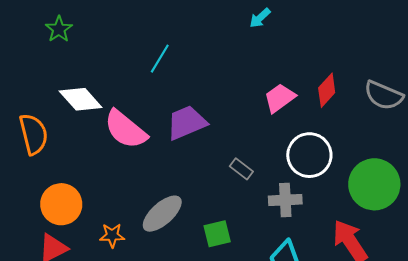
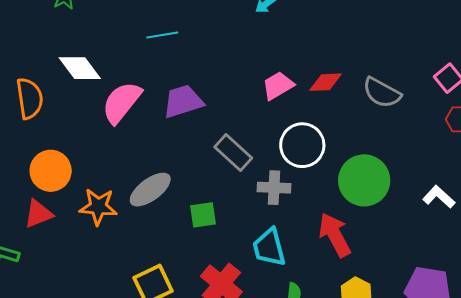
cyan line: (160, 59) -> (162, 35), turned 44
red diamond: (327, 90) -> (326, 82), turned 40
pink semicircle: (126, 129) -> (122, 102), turned 84
gray rectangle: (241, 169) -> (233, 153), size x1.6
orange star: (112, 235) -> (98, 207), size x1.5

